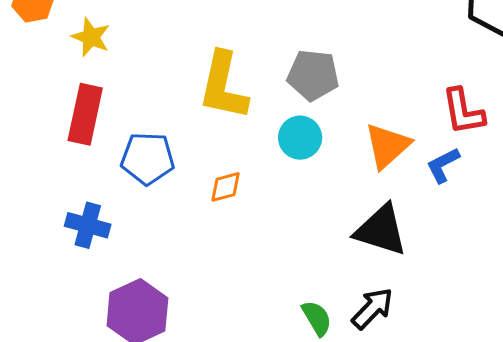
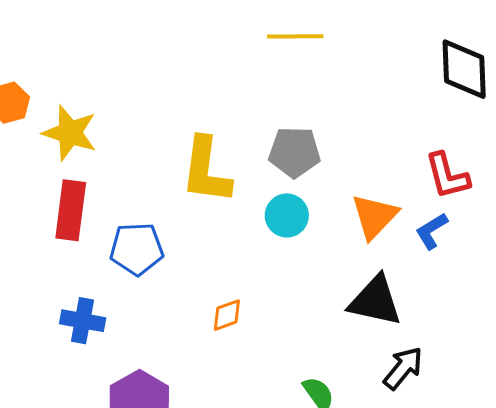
yellow star: (91, 37) -> (70, 133), size x1.4
orange diamond: (226, 187) -> (227, 315), moved
black arrow: (372, 308) -> (403, 368), moved

